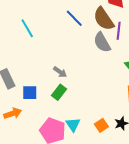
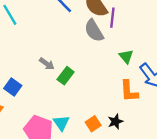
green rectangle: (59, 92) -> (66, 76), moved
blue square: (30, 93) -> (13, 87), turned 35

